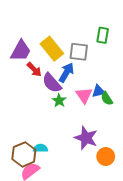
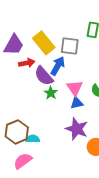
red arrow: (34, 69) -> (27, 63), turned -56
blue triangle: (98, 91) -> (77, 103), moved
brown hexagon: (24, 154) -> (17, 132), moved

